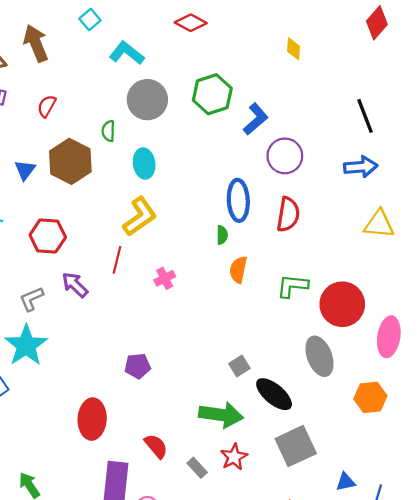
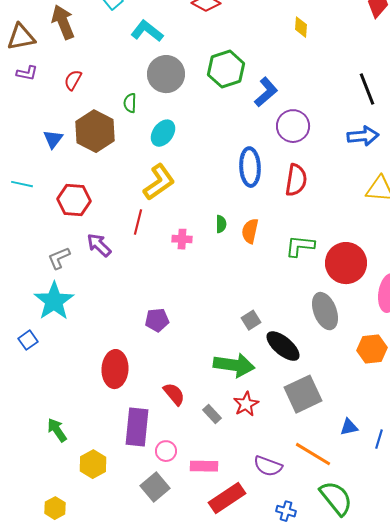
cyan ellipse: (144, 164) -> (163, 133), turned 44
green semicircle: (222, 235) -> (221, 224), moved
pink cross: (165, 278) -> (182, 239), turned 30

